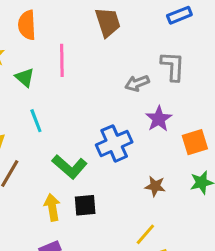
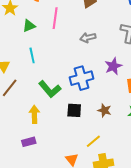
green triangle: (25, 77) -> (29, 26), turned 48
gray arrow: (137, 83) -> (88, 38), moved
black square: (85, 205) -> (74, 110), moved

